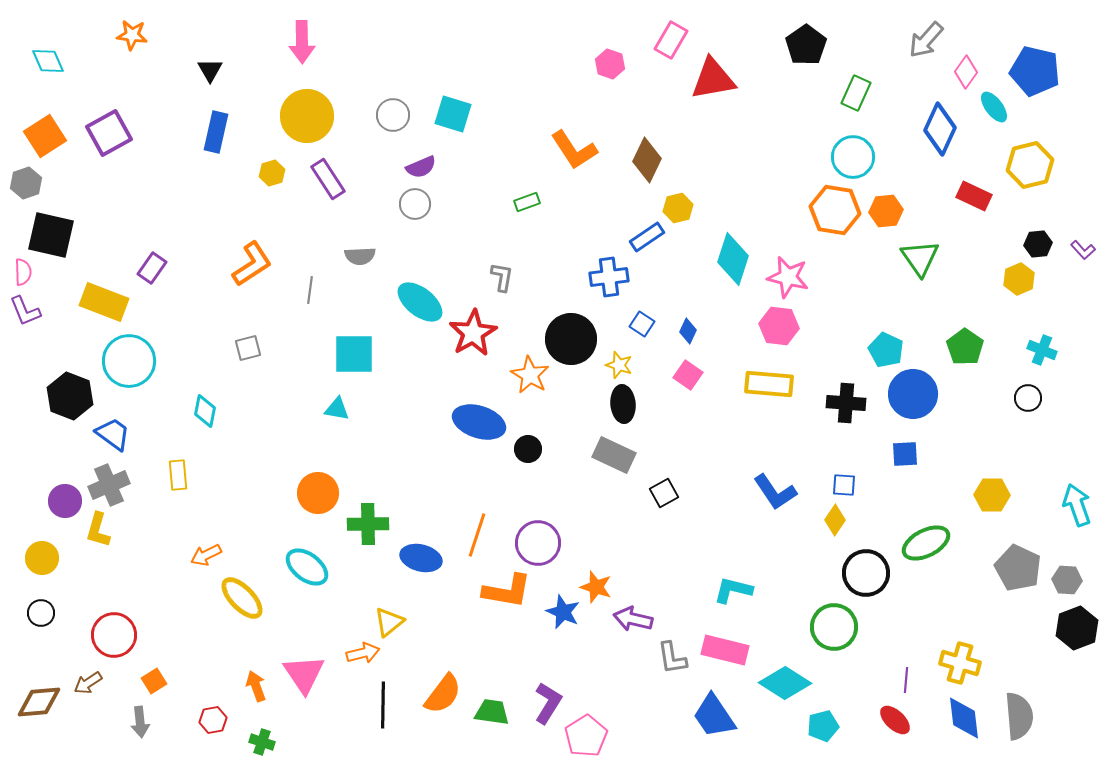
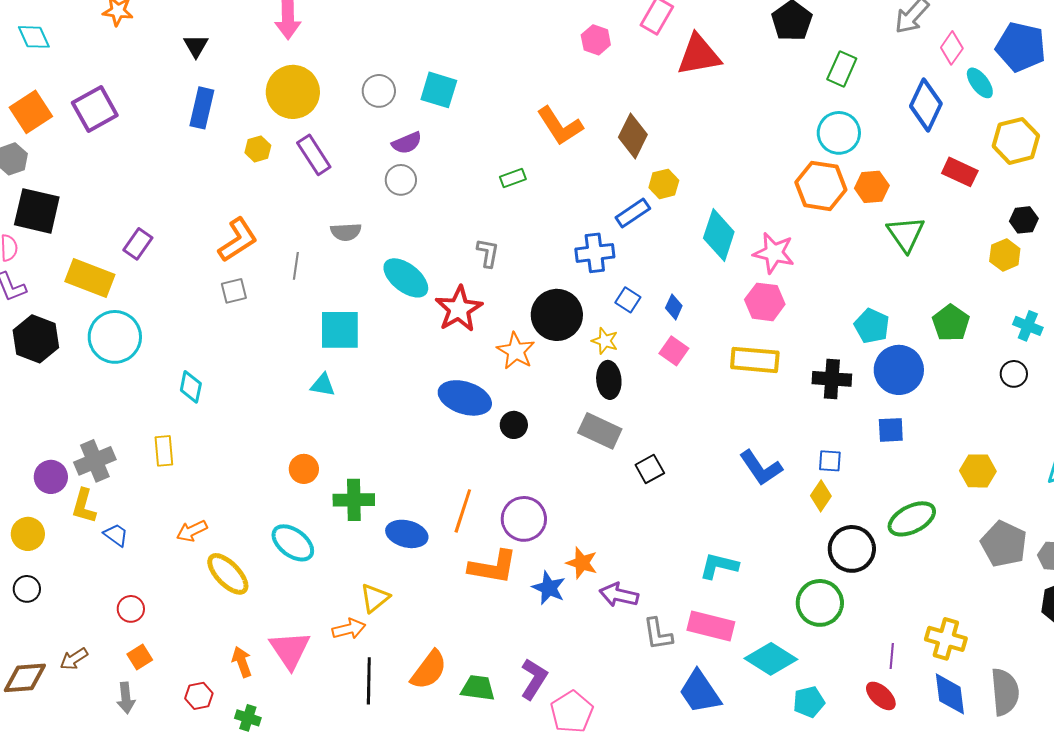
gray square: (248, 348) -> (234, 291), moved
black hexagon: (70, 396) -> (36, 339), moved
blue trapezoid: (113, 434) -> (116, 535), moved, size x0.7
orange circle: (318, 493) -> (304, 469), size x0.7
red circle: (114, 635) -> (131, 609), moved, size x0.6

